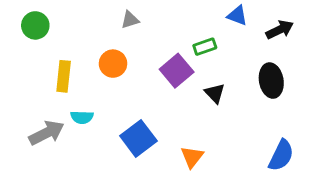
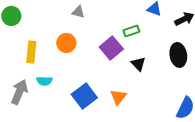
gray triangle: (130, 20) -> (78, 12), turned 32
gray arrow: (47, 133) -> (19, 92), turned -40
orange triangle: (192, 157) -> (118, 97), moved

